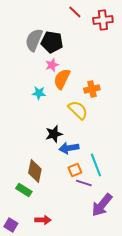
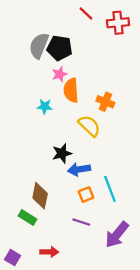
orange semicircle: (62, 79) -> (71, 90), turned -30
orange cross: (92, 89) -> (105, 102), turned 35
purple line: (84, 183) -> (81, 222), moved

